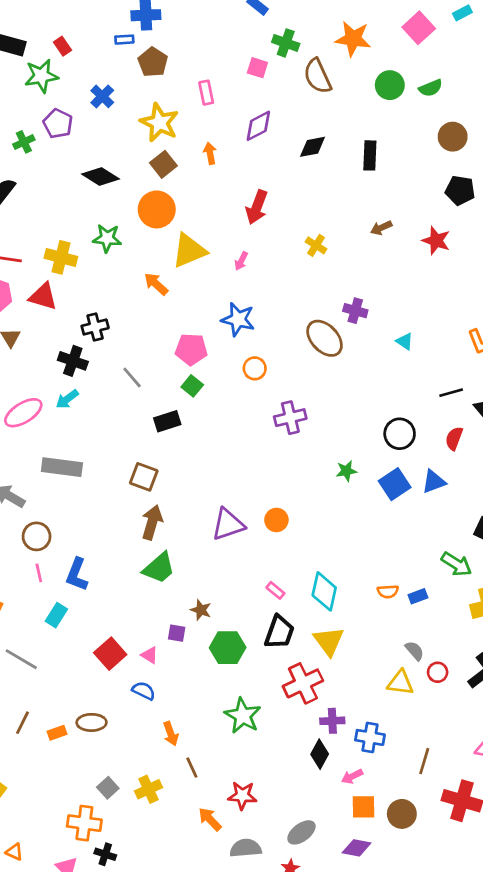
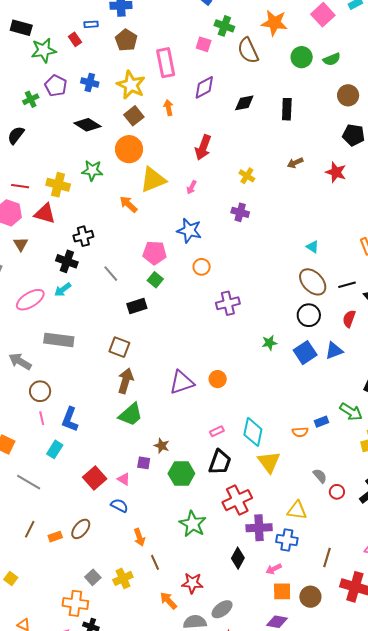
blue rectangle: (124, 40) -> (91, 24), moved
red rectangle: (63, 46) -> (75, 39), moved
pink rectangle: (206, 93) -> (166, 63), size x1.6
blue cross: (102, 96) -> (90, 83), moved, turned -30
purple cross: (355, 311) -> (240, 212), moved
brown ellipse: (325, 338) -> (313, 282), moved
pink rectangle: (275, 590) -> (217, 431), turned -64
blue rectangle: (418, 596) -> (321, 422), moved
yellow triangle: (329, 641) -> (269, 462), moved
yellow triangle: (400, 683) -> (297, 510), moved
purple cross: (332, 721) -> (259, 528), size x1.4
brown ellipse: (92, 722) -> (81, 529), turned -50
black diamond: (320, 754) -> (238, 558), moved
gray ellipse: (301, 832) -> (222, 609), moved

